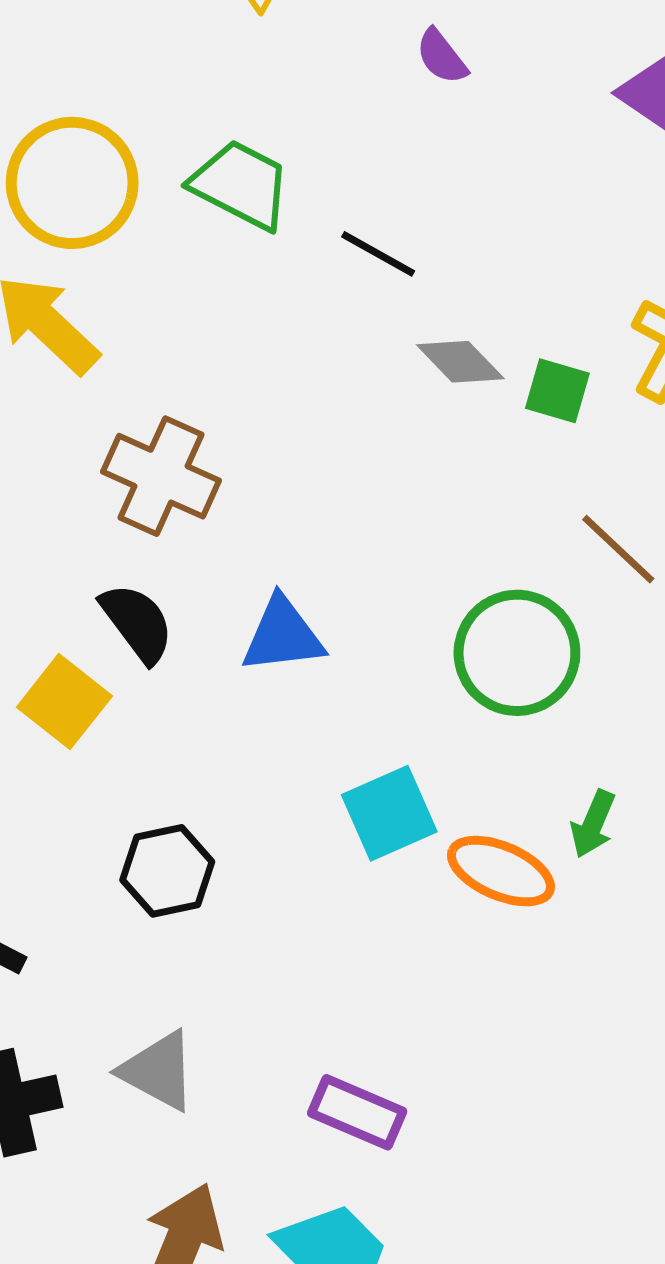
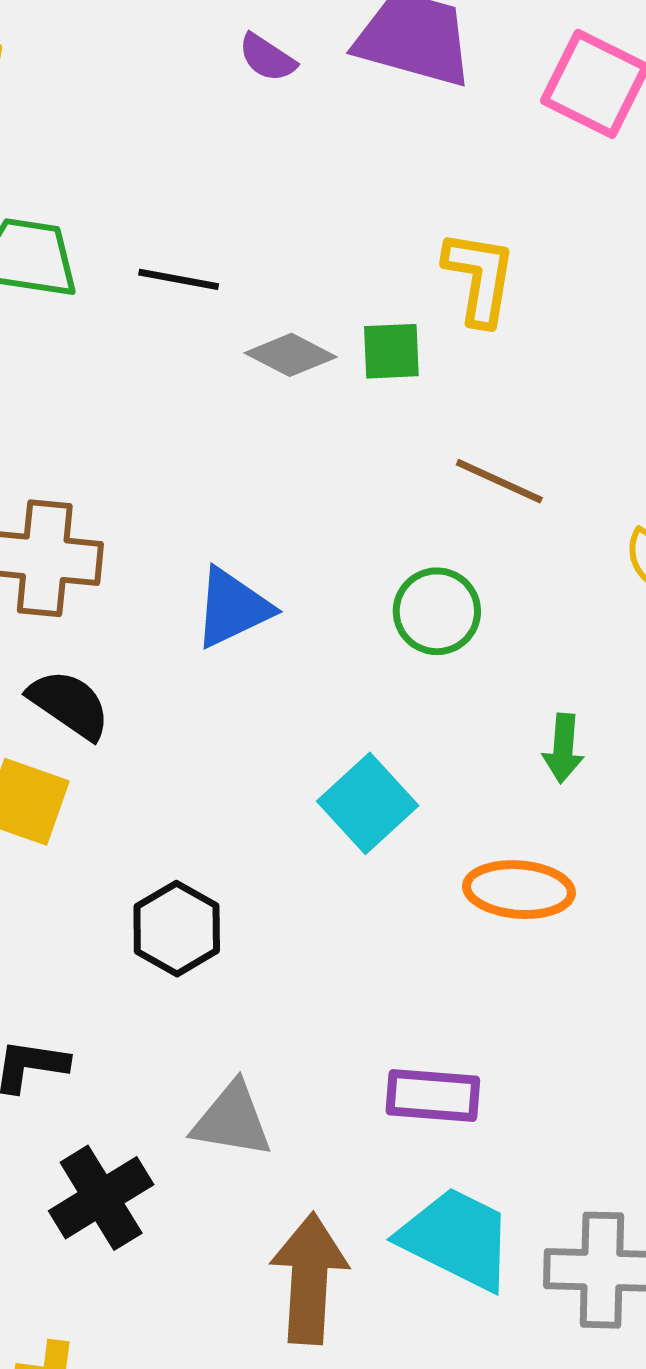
purple semicircle: (442, 57) -> (267, 58), moved
blue triangle: (283, 635) -> (233, 608), moved
green circle: (517, 653) -> (437, 611), size x0.7
orange ellipse: (501, 871) -> (519, 890), moved

